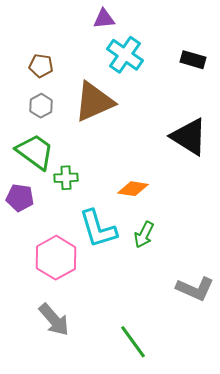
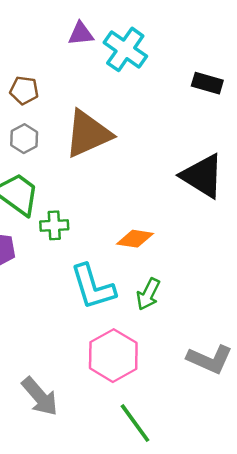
purple triangle: (104, 19) -> (81, 34), moved
cyan cross: (125, 55) -> (125, 49), moved
pink hexagon: (56, 258) -> (113, 356), moved

